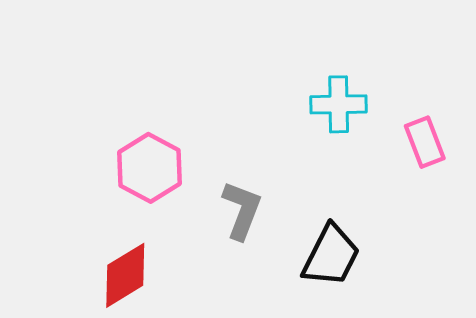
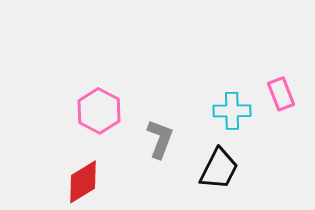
cyan cross: (339, 104) -> (232, 111), moved

